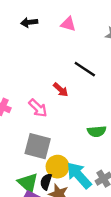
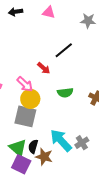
black line: (85, 69) -> (64, 50), turned -72
green semicircle: (97, 131) -> (65, 93), moved
yellow circle: (57, 167) -> (30, 99), moved

